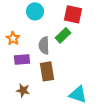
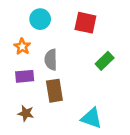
green rectangle: (63, 35) -> (105, 61), moved
orange star: (13, 38) -> (22, 47), moved

